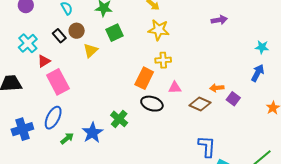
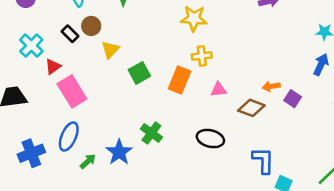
green square: (114, 33) -> (139, 73), moved
black ellipse: (152, 104) -> (210, 139), moved

